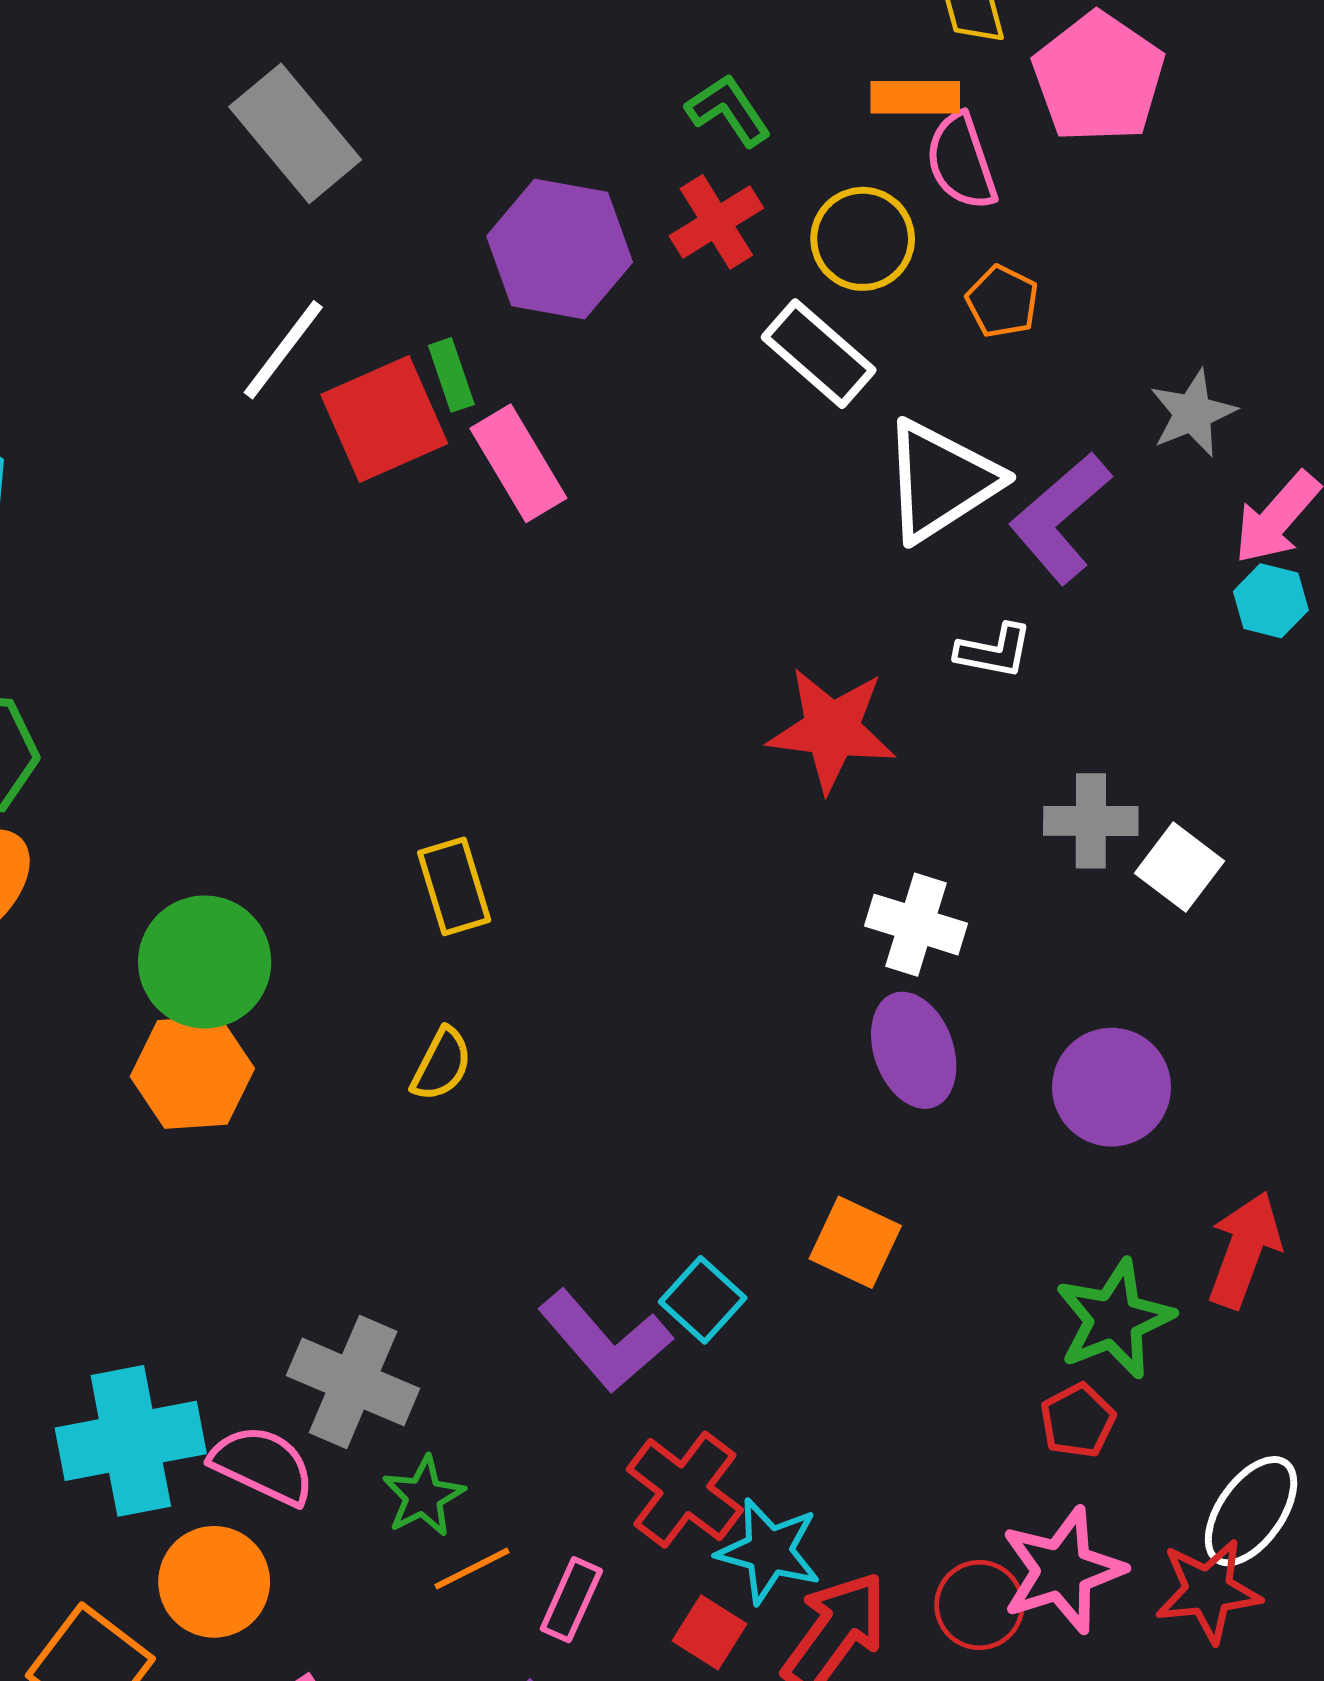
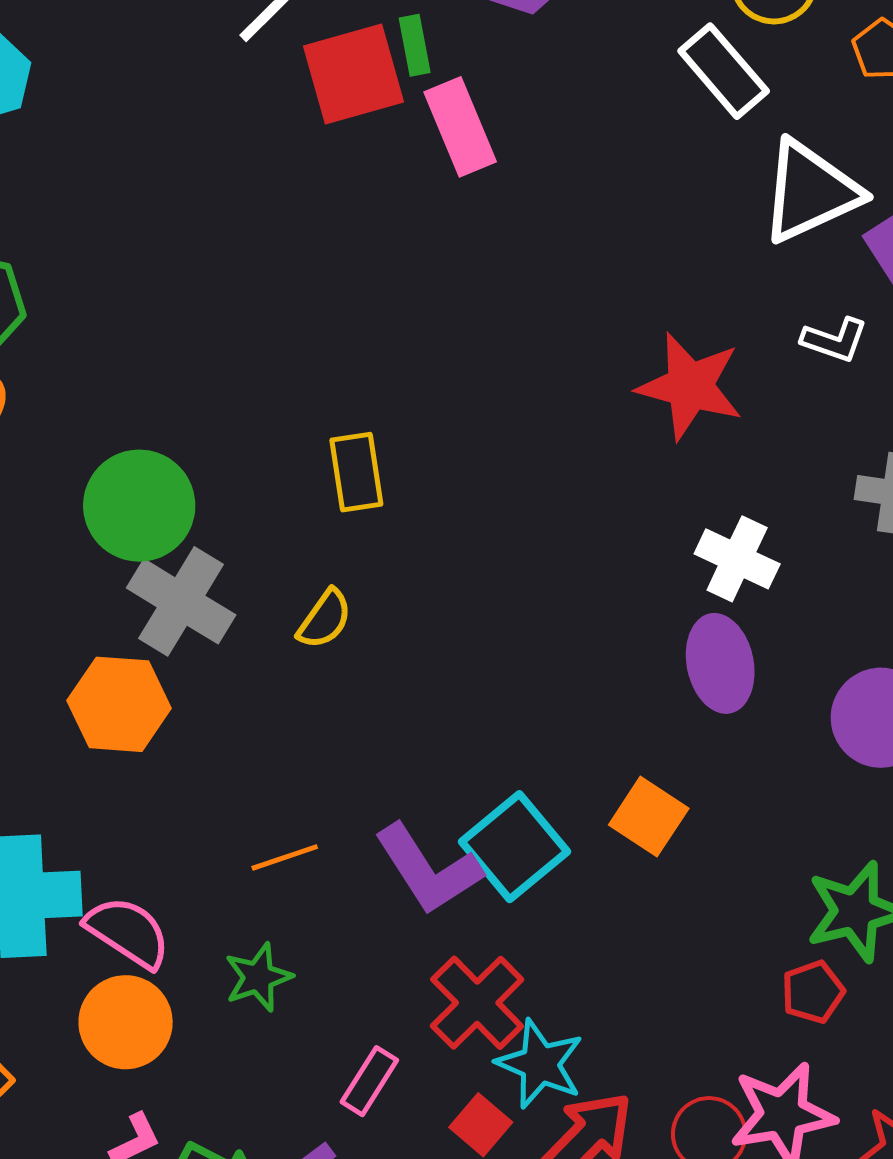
orange hexagon: (192, 1072) -> (119, 704), moved
cyan square: (703, 1300) -> (514, 847), size x1.5
gray cross: (353, 1382) -> (181, 601), moved
orange line: (472, 1569) -> (285, 857), moved
orange circle: (214, 1582) -> (126, 1022), moved

